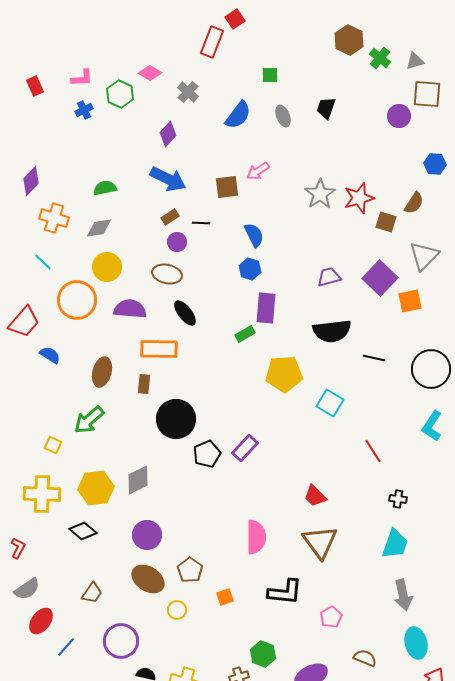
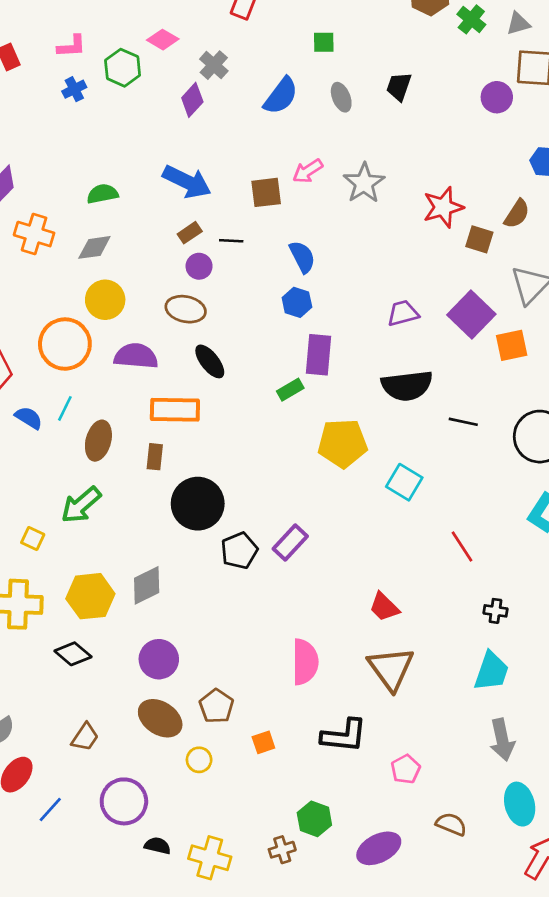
purple diamond: (168, 134) -> (192, 100), moved
gray star: (320, 194) -> (364, 183), moved
cyan line: (43, 262) -> (65, 408), moved, turned 72

